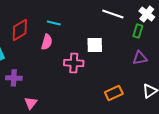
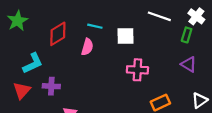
white square: (95, 45) -> (125, 36), moved
purple triangle: (140, 58) -> (189, 64), turned 42
pink cross: (74, 63) -> (137, 70), moved

